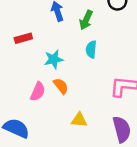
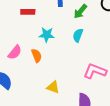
orange semicircle: (61, 86) -> (37, 56), moved
pink semicircle: (38, 92) -> (15, 52), moved

